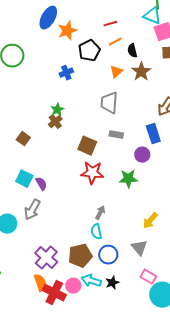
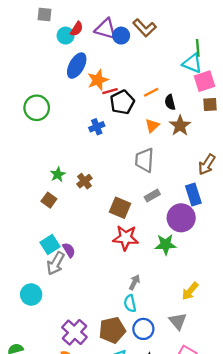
red line: (110, 24) -> (110, 91), moved
green star: (57, 110) -> (58, 174), moved
gray rectangle: (116, 135) -> (152, 196), turned -40
purple circle: (142, 155) -> (181, 218), size x1.6
cyan square: (24, 179) -> (50, 244), turned 30
gray arrow: (32, 210) -> (56, 263), moved

